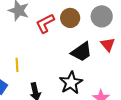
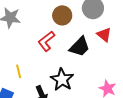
red L-shape: (45, 23) -> (46, 41), moved
black star: (71, 83) -> (62, 80), moved

